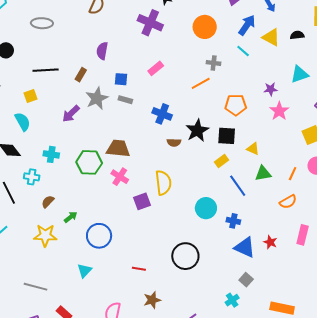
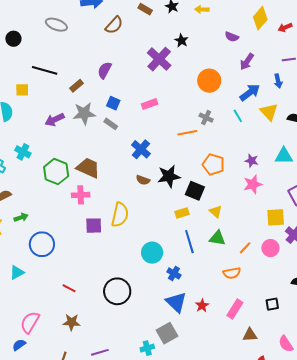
pink cross: (120, 177) -> (81, 195), turned 36
gray square: (246, 280) -> (167, 333), size x1.5

